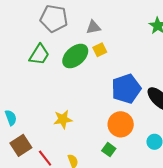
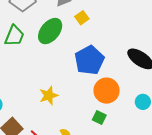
yellow square: (100, 50) -> (82, 18), moved
blue pentagon: (126, 89) -> (89, 60), moved

